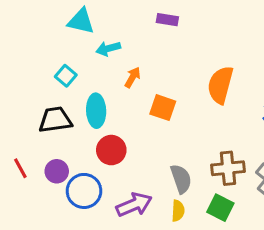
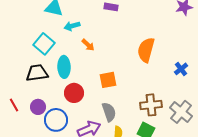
cyan square: (66, 76) -> (44, 44), size x1.5
orange arrow: (133, 77) -> (88, 45), turned 104
orange square: (163, 108) -> (108, 80), moved, turned -30
gray semicircle: (181, 179) -> (109, 112), moved

